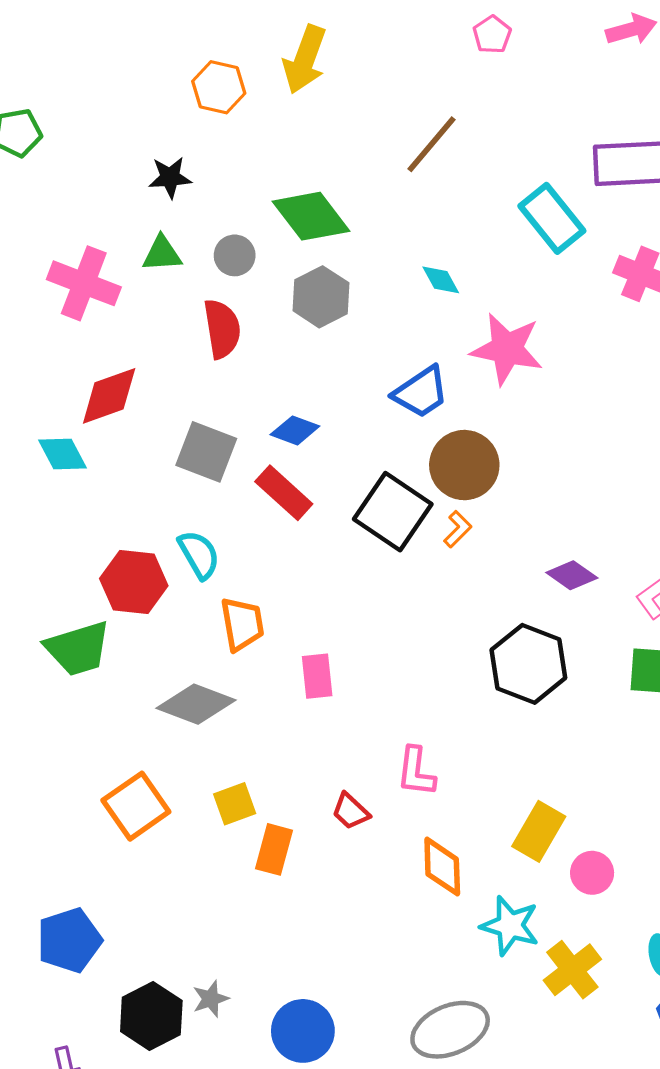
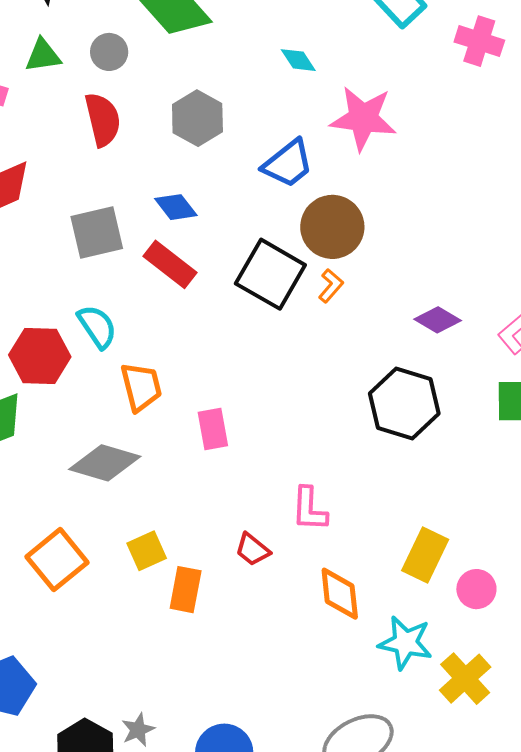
gray hexagon: (321, 297) -> (197, 118), moved
blue diamond: (295, 430) -> (176, 207), turned 36
gray square: (206, 452) -> (97, 233), turned -30

